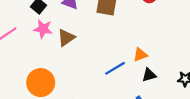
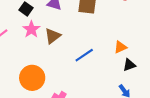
pink star: (43, 29) -> (31, 29), turned 30
blue line: (115, 68) -> (84, 55), moved

